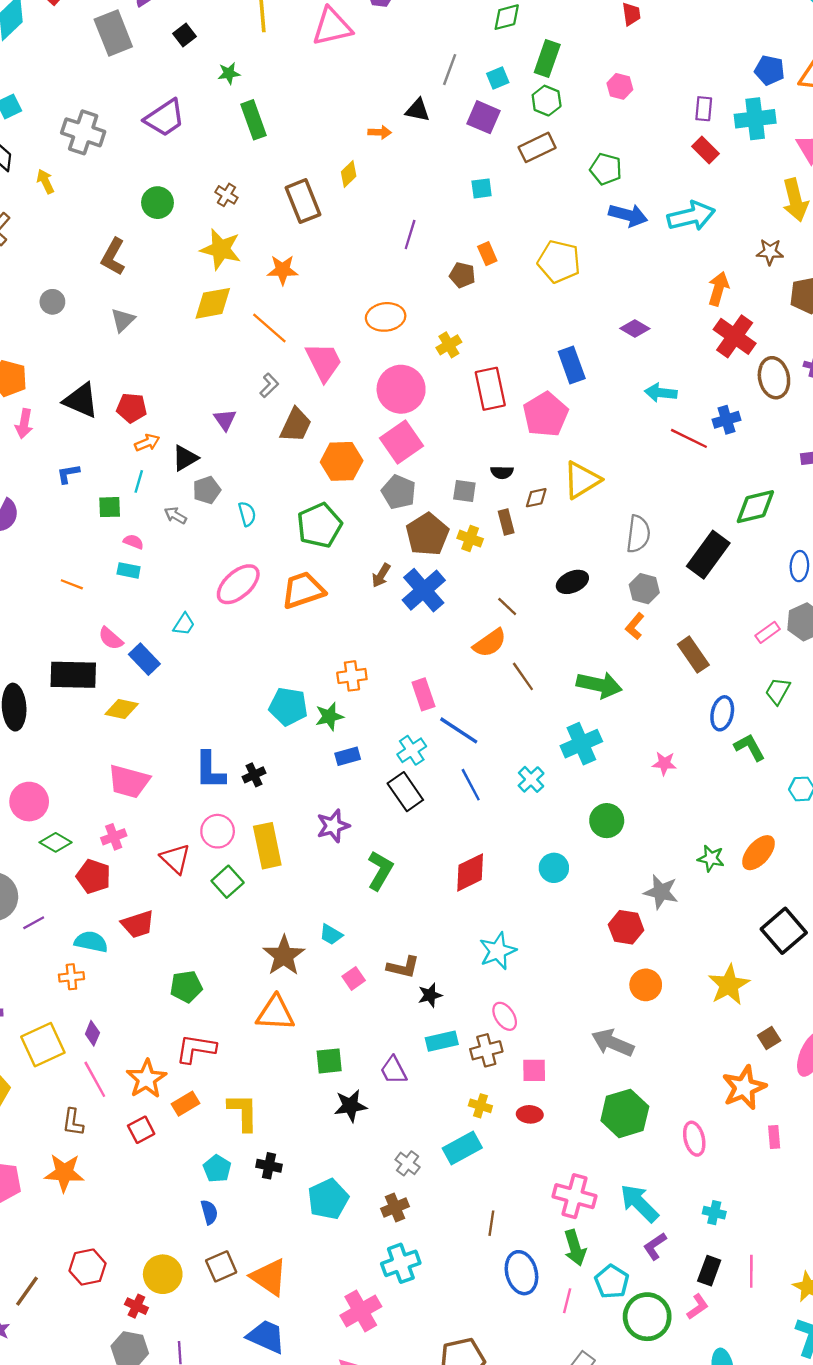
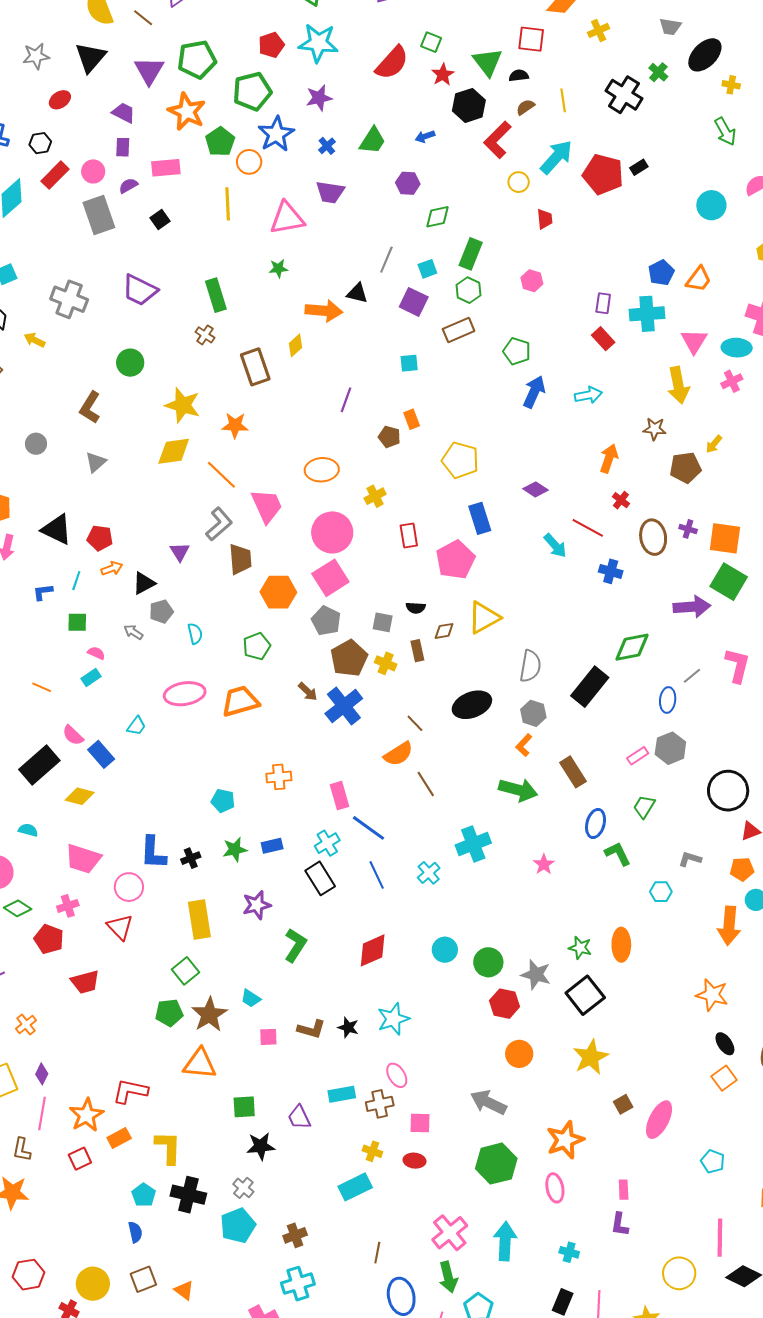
blue pentagon: (769, 70) -> (661, 273), turned 30
green star: (229, 73) -> (278, 268), moved
purple trapezoid: (165, 118) -> (140, 290), turned 57
orange arrow: (380, 132) -> (324, 311), size x1.8
yellow arrow: (45, 181) -> (35, 340), turned -40
brown cross: (226, 195) -> (205, 335), moved
blue arrow: (628, 215) -> (534, 392), turned -84
cyan arrow: (691, 216) -> (588, 395), size x0.7
yellow pentagon: (559, 262) -> (460, 460), moved
red cross: (735, 336) -> (621, 500), size x0.5
gray L-shape: (269, 385) -> (219, 524), size x1.6
red rectangle: (490, 389) -> (409, 536), size x0.7
cyan arrow: (661, 393) -> (555, 546), turned -140
blue cross: (726, 420) -> (611, 571), turned 30
brown trapezoid: (296, 425) -> (240, 559), turned -32
red line: (689, 438) -> (588, 528), moved
cyan line: (139, 481) -> (76, 581), moved
green pentagon: (319, 525) -> (257, 646), size x0.7
cyan rectangle: (129, 570) -> (91, 678), turned -48
brown arrow: (381, 575) -> (308, 692), turned -80
black ellipse: (572, 582) -> (472, 705), size x1.4
pink ellipse: (238, 584) -> (185, 694), turned 30
black rectangle: (73, 675) -> (39, 765), turned -45
green arrow: (599, 685) -> (518, 790), moved
cyan pentagon: (288, 707) -> (223, 801), size x0.7
green star: (329, 716) -> (235, 849), moved
pink star: (664, 763) -> (544, 864), turned 30
green circle: (607, 821) -> (488, 962), moved
pink circle: (218, 831) -> (129, 887), moved
orange ellipse: (759, 853) -> (621, 945), turned -44
green square: (228, 882) -> (185, 971), moved
black square: (784, 931) -> (585, 995), moved
cyan semicircle: (91, 942) -> (28, 830), moved, size x0.7
orange cross: (71, 977) -> (26, 1025), turned -35
pink square: (354, 978) -> (268, 1037), turned 30
green pentagon: (186, 987) -> (169, 1013), moved
black star: (430, 995) -> (348, 1027), moved, turned 30
pink line: (95, 1079) -> (42, 1114), turned 36
orange star: (744, 1088) -> (565, 1140), moved
gray cross: (408, 1163) -> (243, 1188), moved
black cross: (269, 1166) -> (188, 1195), size x1.6
pink cross: (575, 1196) -> (450, 1233), turned 33
cyan arrow: (639, 1203) -> (505, 1241), turned 45
purple L-shape: (655, 1246) -> (620, 1224), moved, turned -50
orange triangle: (269, 1277) -> (184, 1290), size x0.6

